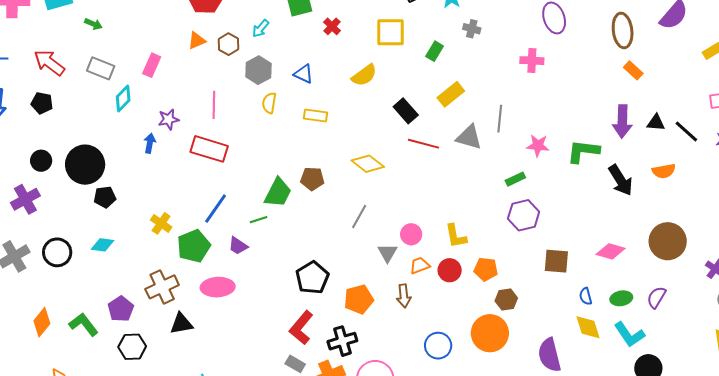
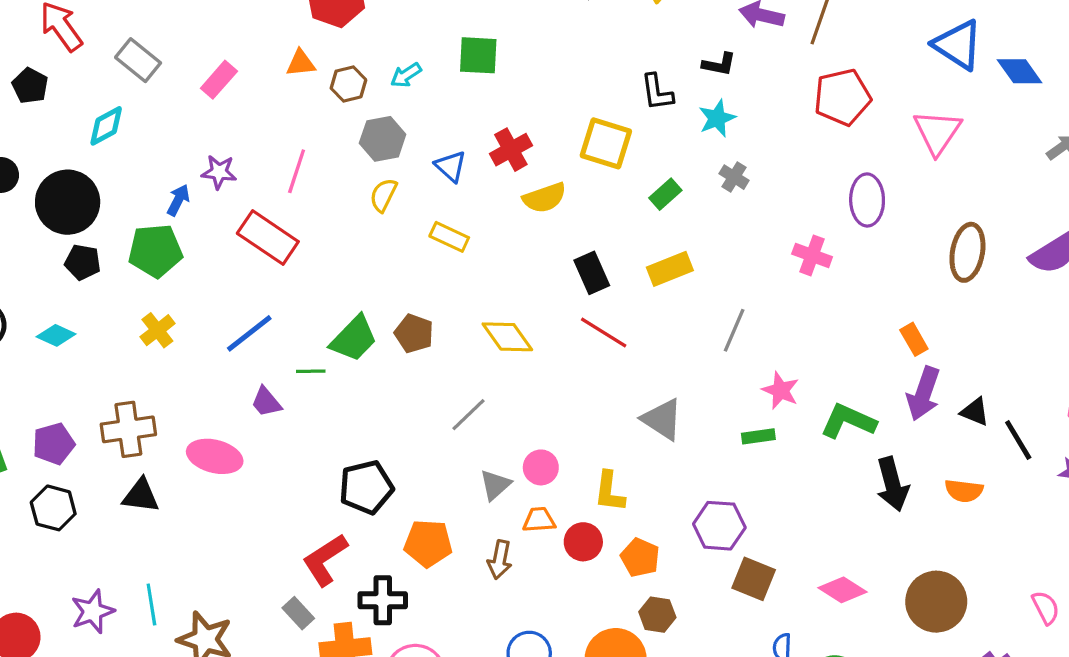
red cross: (332, 26) -> (511, 150), moved, size x1.4
orange rectangle: (633, 70) -> (914, 339), moved
cyan diamond: (123, 99) -> (106, 126), moved
gray triangle: (469, 137) -> (662, 419), moved
green rectangle: (515, 179) -> (758, 436), moved
purple hexagon: (524, 215) -> (719, 526), moved
green pentagon: (194, 246) -> (155, 251), moved

